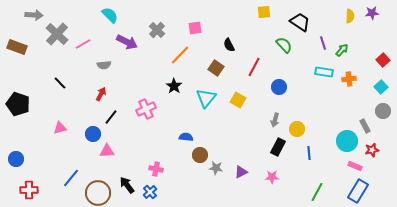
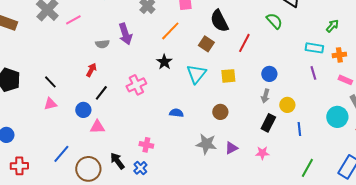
purple arrow: (127, 42) -> (125, 34), moved, turned 45
purple line: (323, 43) -> (313, 73), moved
black semicircle: (229, 45) -> (219, 21), size x1.6
gray semicircle: (104, 65) -> (102, 44), moved
black line: (60, 83) -> (50, 82), moved
blue circle: (279, 87) -> (269, 74), moved
yellow square: (238, 100) -> (228, 76), turned -35
brown circle: (200, 155) -> (220, 112), moved
pink rectangle: (355, 166) -> (345, 80), moved
gray star: (216, 168) -> (206, 144), size x1.5

